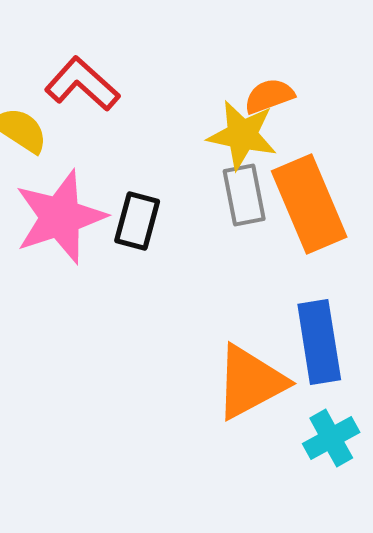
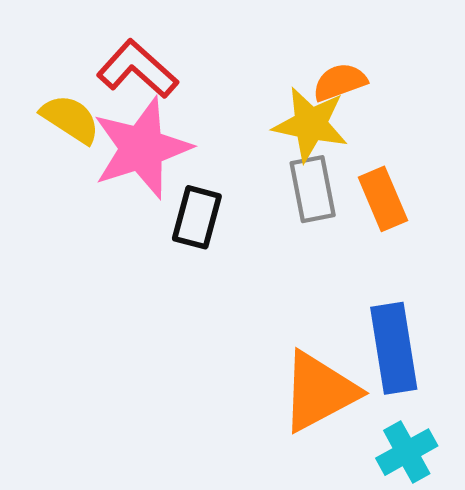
orange rectangle: (309, 204) -> (383, 199), size x0.6
pink star: (60, 217) -> (142, 148), moved

